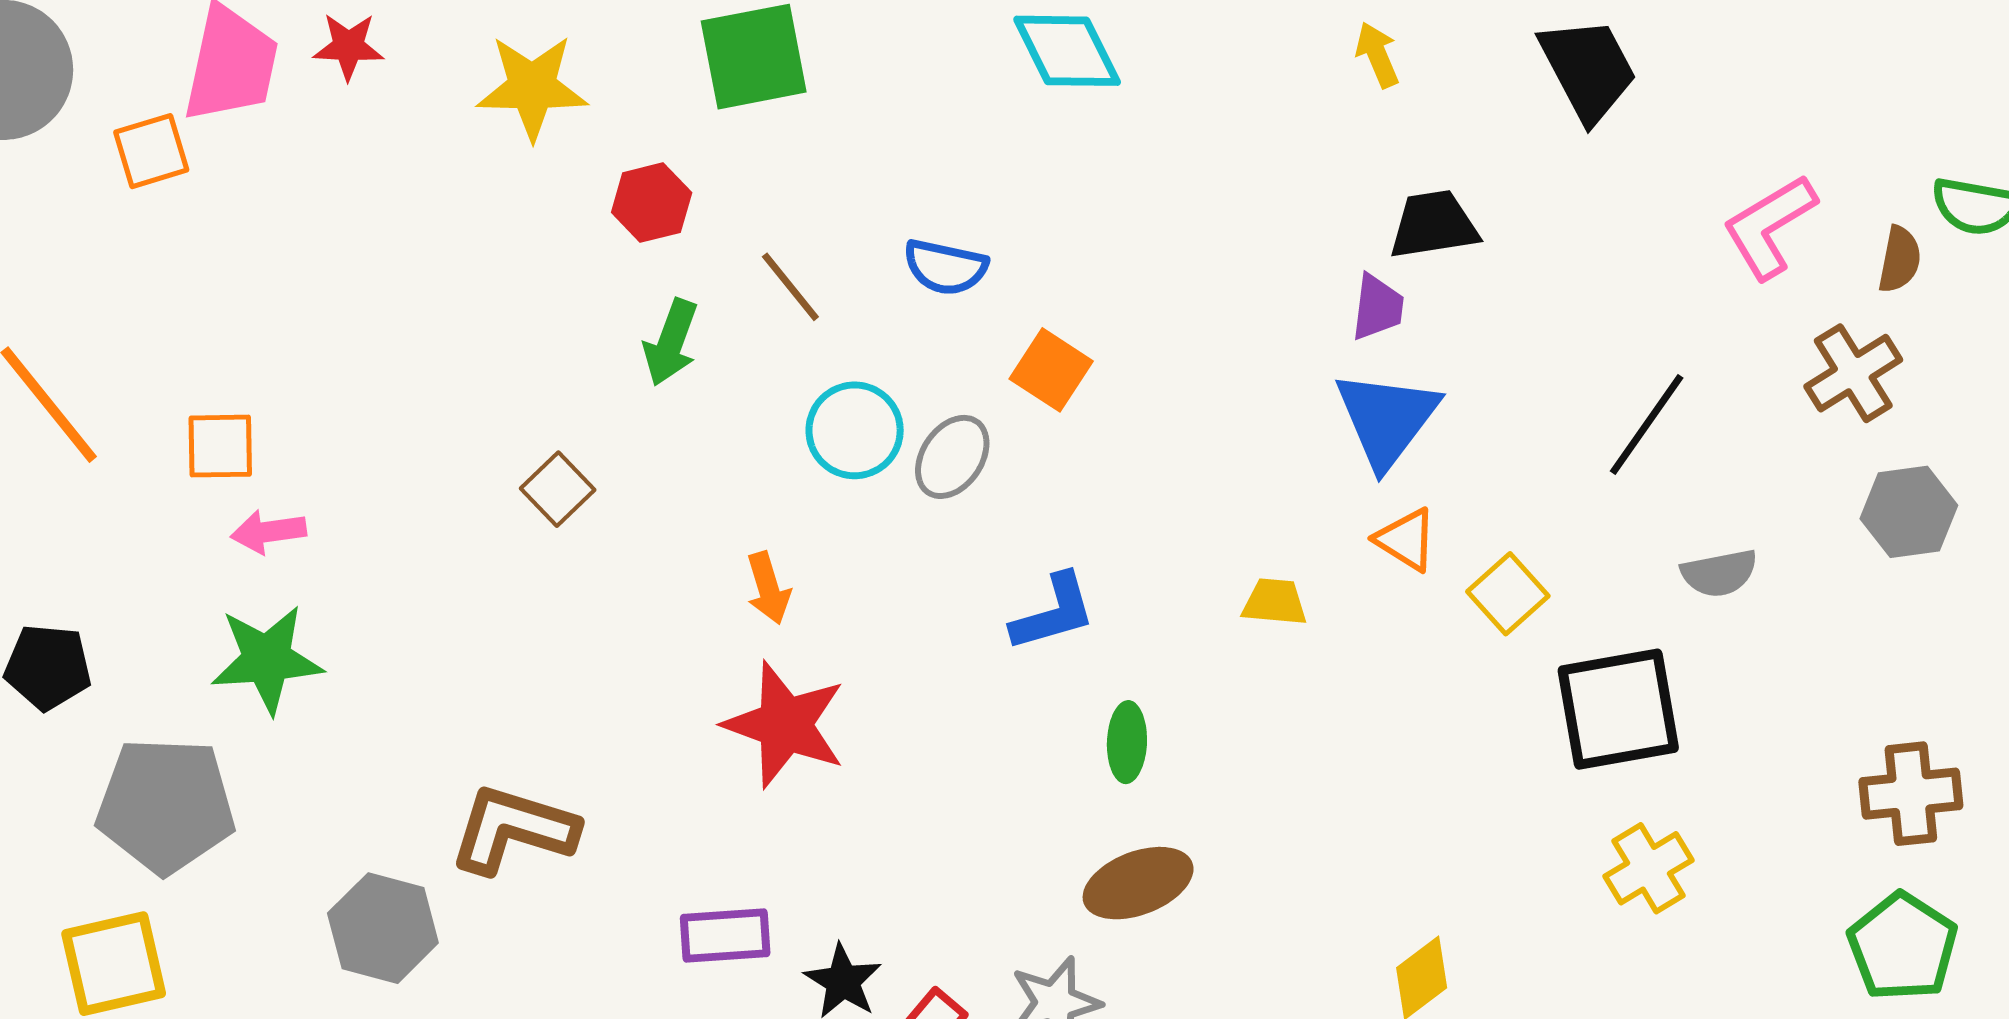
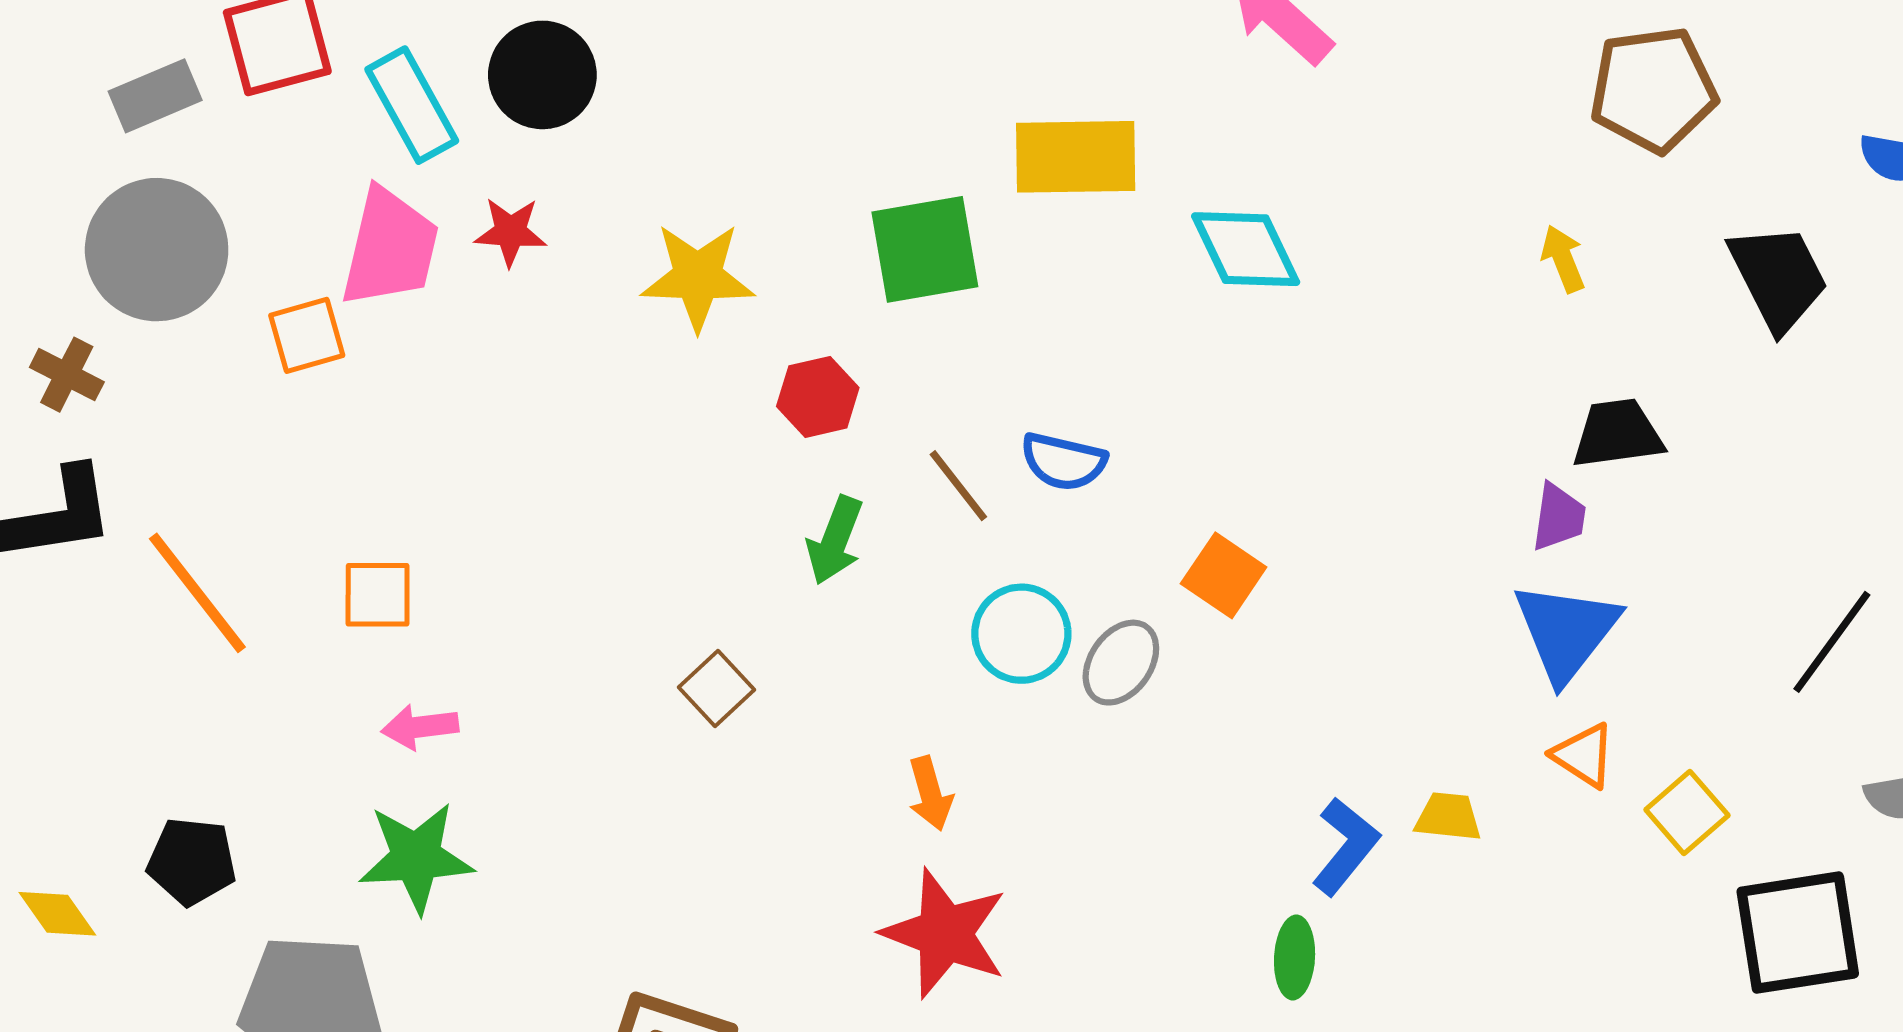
blue semicircle: (945, 267) -> (1063, 462), moved
orange square: (220, 446) -> (378, 595), moved
blue L-shape: (1053, 613) -> (1346, 846), moved, turned -36

